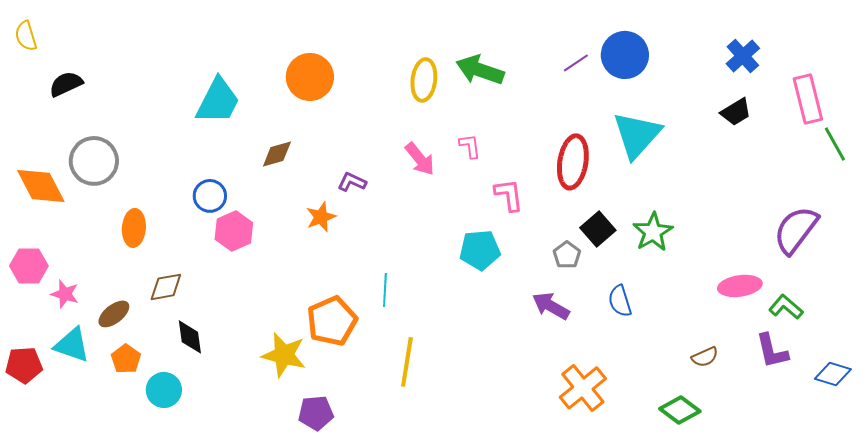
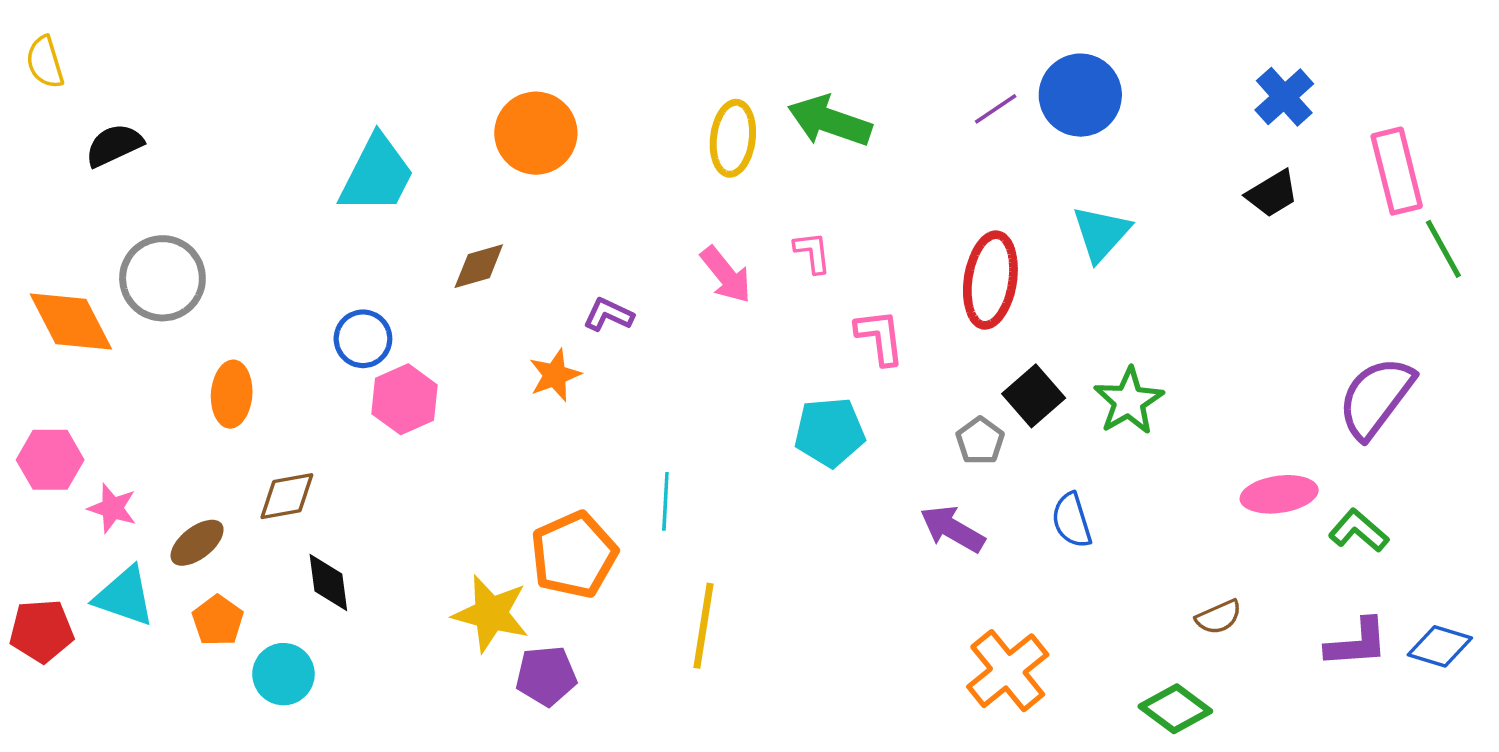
cyan triangle: (637, 135) -> (1101, 233), size x0.7
purple L-shape: (772, 351) -> (1357, 643), moved, turned -81
purple pentagon: (316, 413) -> (546, 676), moved

